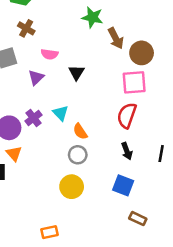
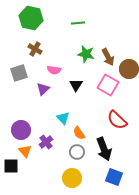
green star: (92, 17) -> (86, 54), moved
pink square: (134, 82) -> (108, 85), moved, turned 35
red semicircle: (127, 116) -> (117, 120), turned -65
purple cross: (34, 118) -> (46, 142), moved
black arrow: (127, 151) -> (104, 149), moved, size x1.6

